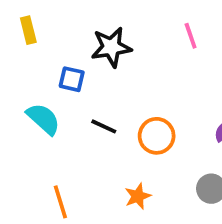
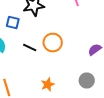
orange circle: (157, 136) -> (53, 42), moved

